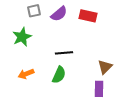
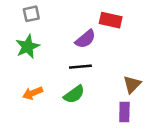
gray square: (34, 11) -> (31, 14), moved
purple semicircle: (59, 14) -> (85, 39), moved
green semicircle: (59, 75) -> (74, 94), turned 30

